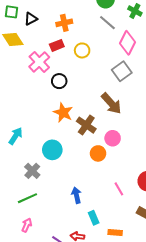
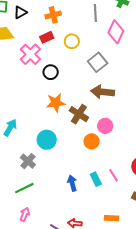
gray line: (107, 23) -> (95, 13), turned 48
gray square: (122, 71) -> (98, 62), moved
brown arrow: (111, 103) -> (103, 92), turned 140
orange star: (63, 113) -> (56, 103), turned -30
cyan rectangle: (94, 218) -> (96, 179), moved

